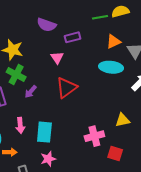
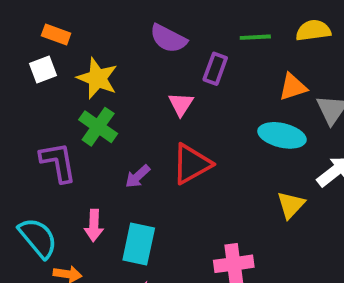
green line: (100, 17) -> (255, 37), moved
purple rectangle: (72, 37) -> (215, 69), turned -63
purple arrow: (31, 92) -> (138, 176), moved
yellow triangle: (122, 120) -> (291, 205), moved, turned -42

